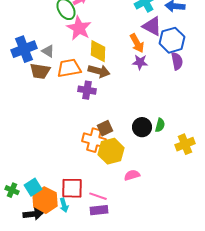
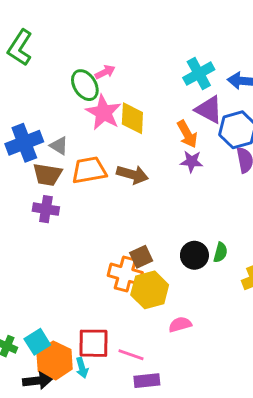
yellow diamond: (98, 51) -> (132, 118), moved
purple cross: (87, 90) -> (46, 209), moved
purple rectangle: (99, 210) -> (147, 381), moved

